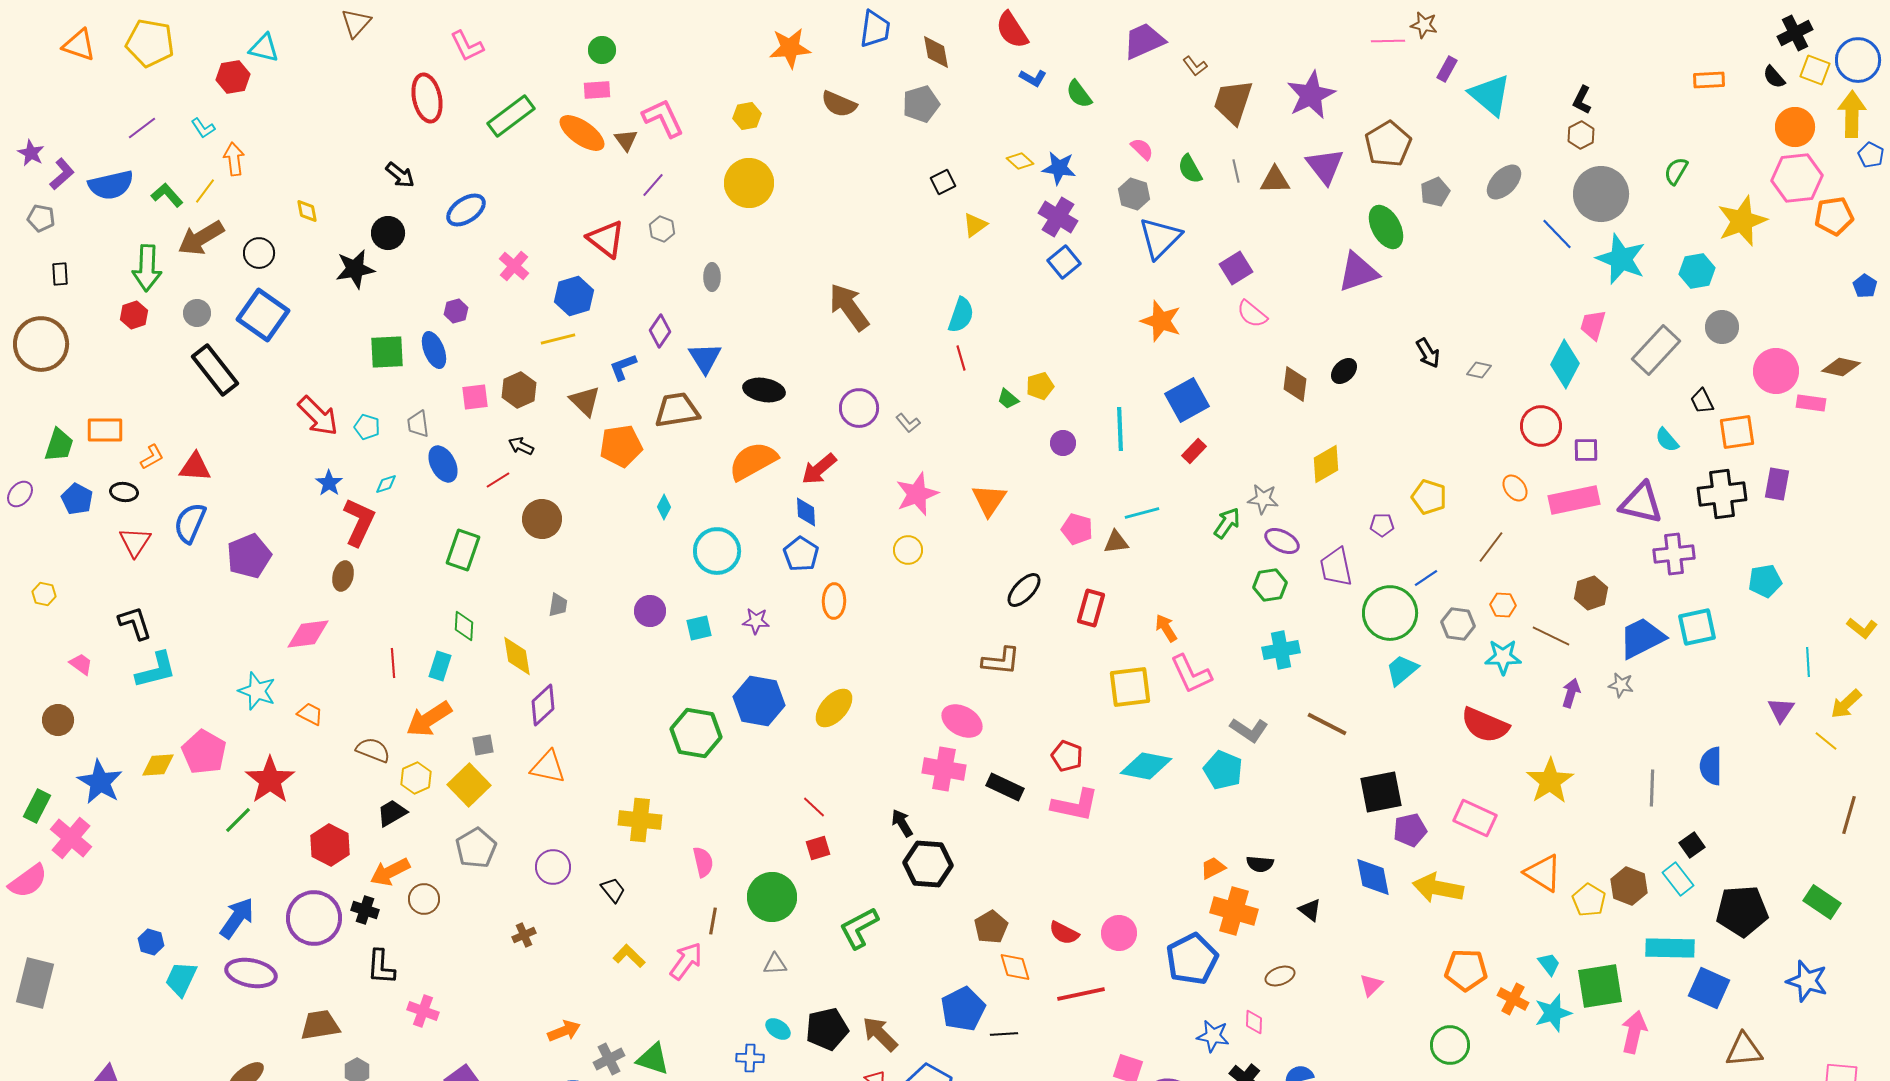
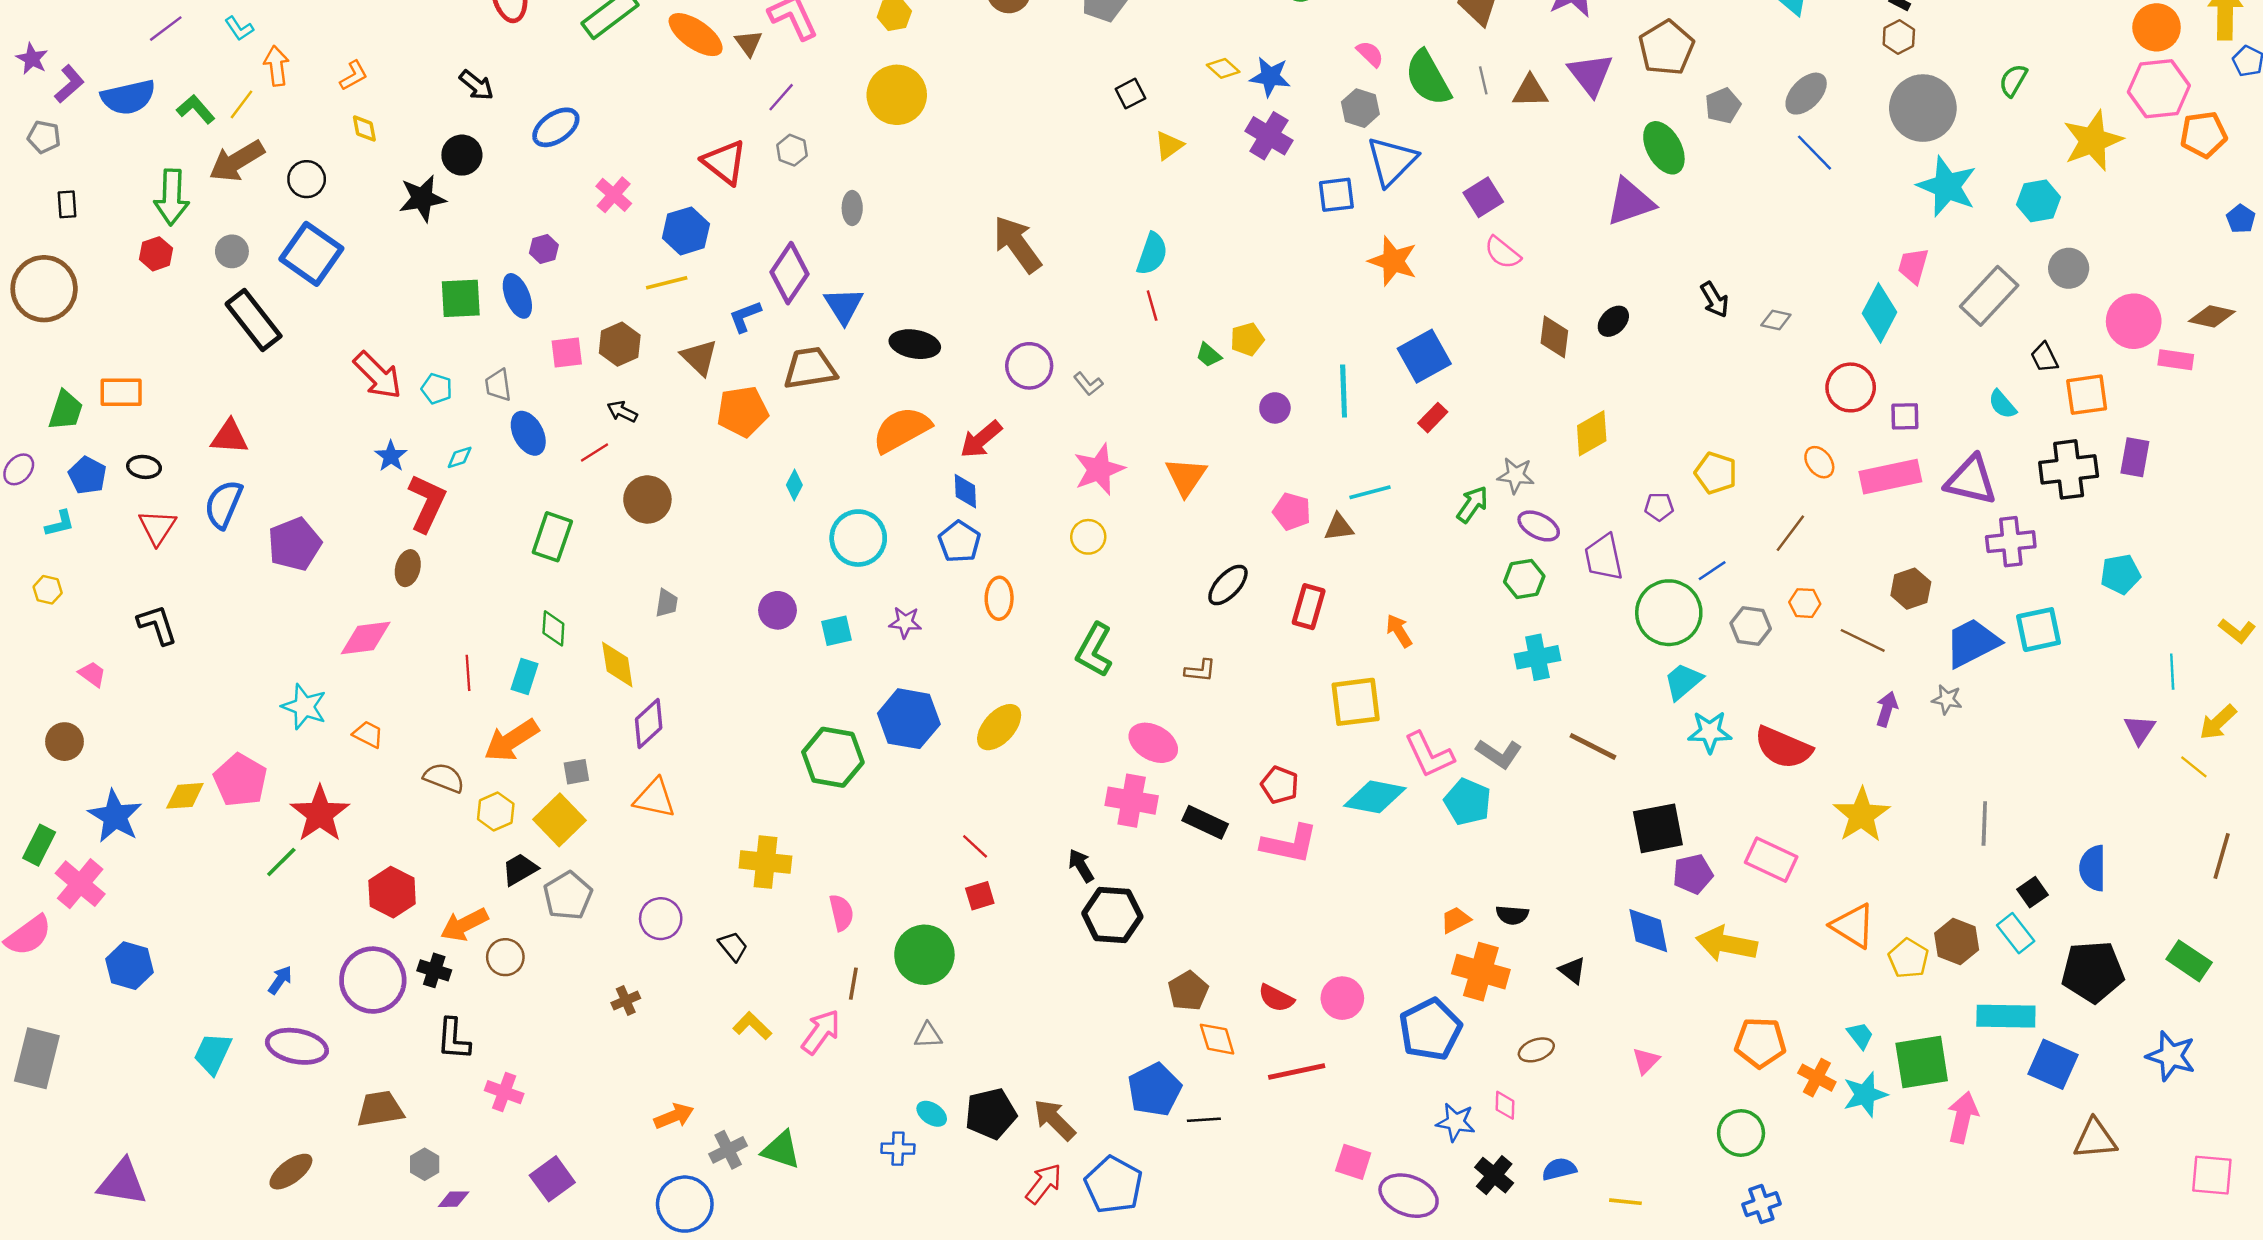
green semicircle: (1190, 169) -> (1428, 78), size x1.6
blue line: (1557, 234) -> (1814, 153), moved
blue square: (1064, 262) -> (1336, 195), moved, turned 32
purple diamond: (660, 331) -> (790, 273), size x1.5
orange L-shape: (152, 457) -> (354, 76), moved
cyan star: (1503, 657) -> (1710, 732), moved
brown L-shape: (1001, 661) -> (1200, 671), size x0.7
cyan L-shape: (156, 670) -> (60, 524), moved, size x0.6
pink L-shape: (1191, 674) -> (1429, 755), moved
blue semicircle: (1711, 766) -> (2093, 868), moved
black trapezoid: (392, 813) -> (520, 869), moved
blue arrow: (237, 918) -> (280, 980), size x0.6
green L-shape: (859, 928) -> (1094, 650), moved, turned -33
blue hexagon: (151, 942) -> (130, 966), moved, size x1.5

